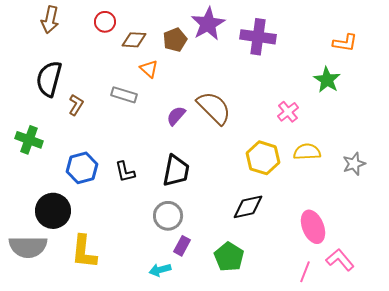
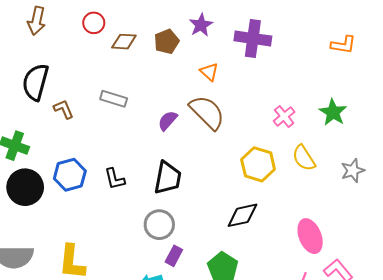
purple star: (208, 24) -> (201, 25), size x0.7
orange triangle: (149, 69) -> (209, 72), moved
green star: (327, 80) -> (333, 112), moved
brown L-shape: (76, 105) -> (64, 109), turned -55
yellow semicircle: (307, 152) -> (304, 158), turned -120
black circle: (53, 211) -> (25, 187), moved

